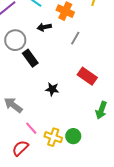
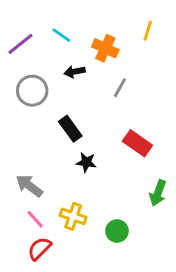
black rectangle: (30, 58) -> (70, 129), moved
pink line: (31, 128) -> (35, 219), moved
yellow cross: (53, 137) -> (73, 216), moved

